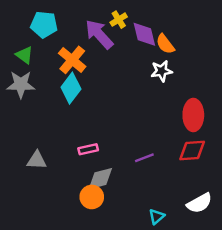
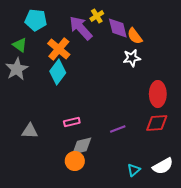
gray star: (21, 84) -> (17, 69), turned -30
cyan triangle: (157, 217) -> (134, 170), moved

